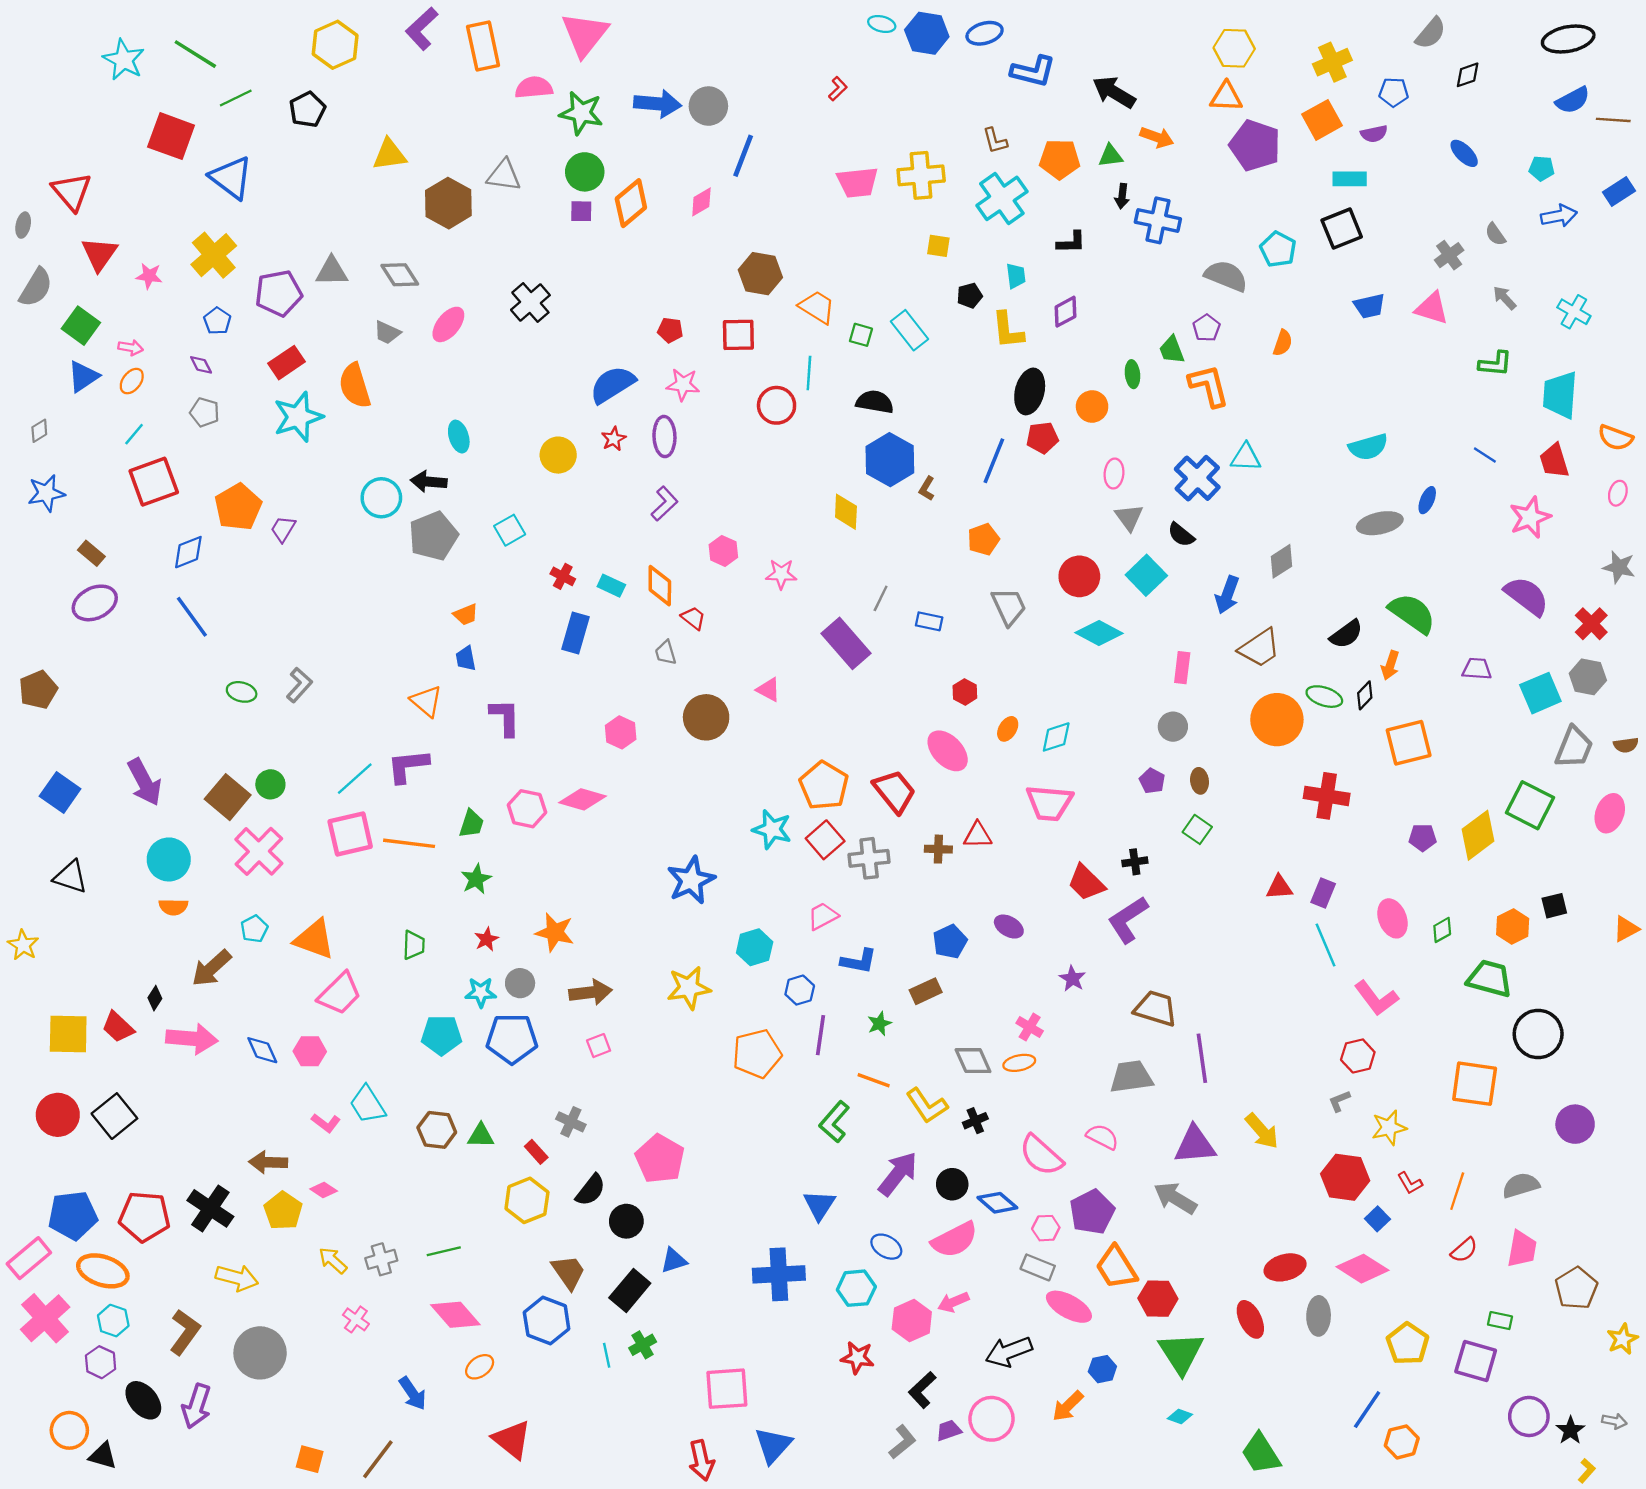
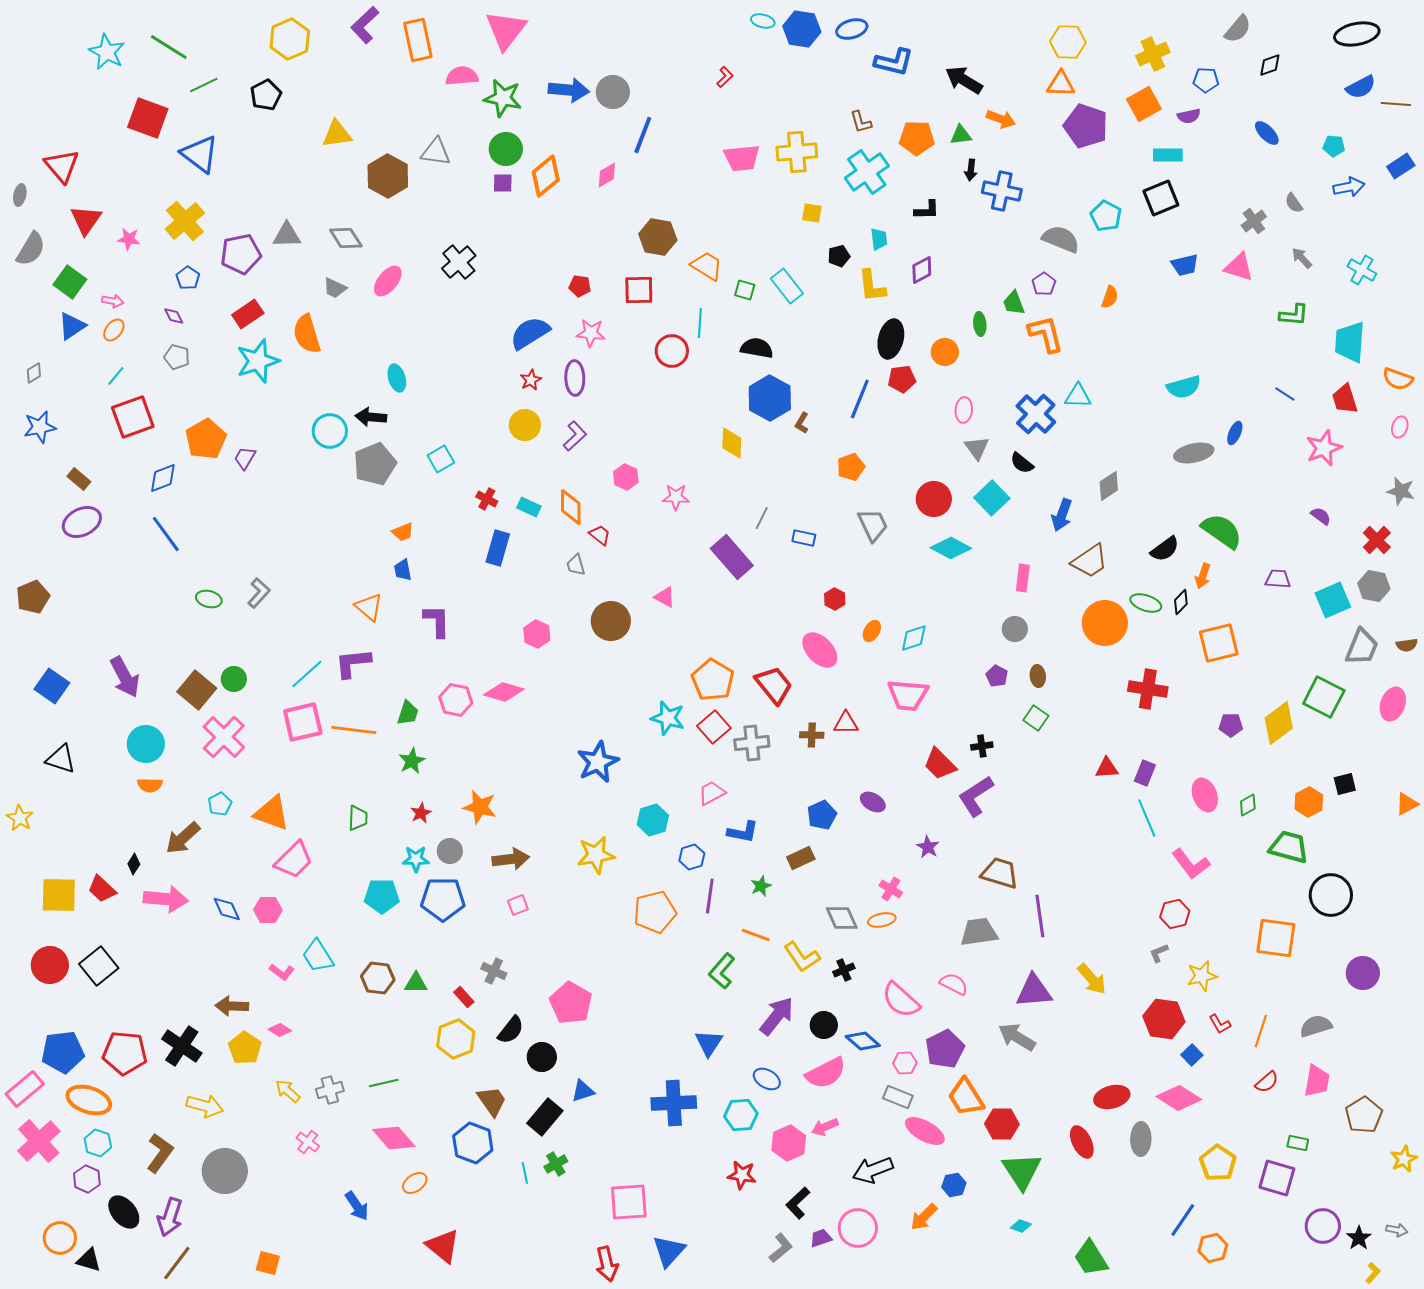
yellow circle: (558, 455) -> (525, 425), moved
purple semicircle: (1527, 596) -> (1321, 516), size x0.5
brown line: (378, 1459) -> (177, 1263), moved

